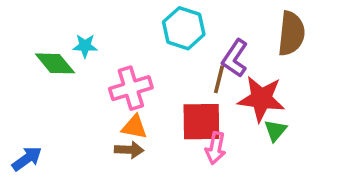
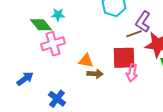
brown line: (219, 79) -> (134, 34), turned 56
pink cross: (131, 88) -> (53, 44), moved
brown arrow: (129, 150) -> (95, 74), moved

